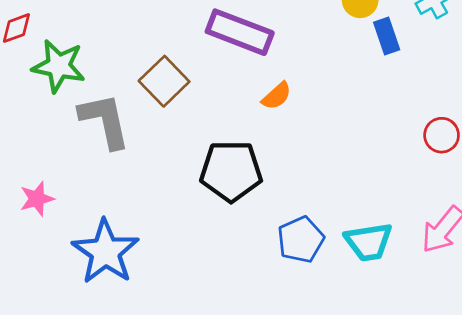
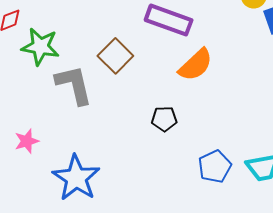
orange semicircle: (277, 96) -> (196, 65), size x1.6
black pentagon: (231, 171) -> (164, 119), size x0.6

